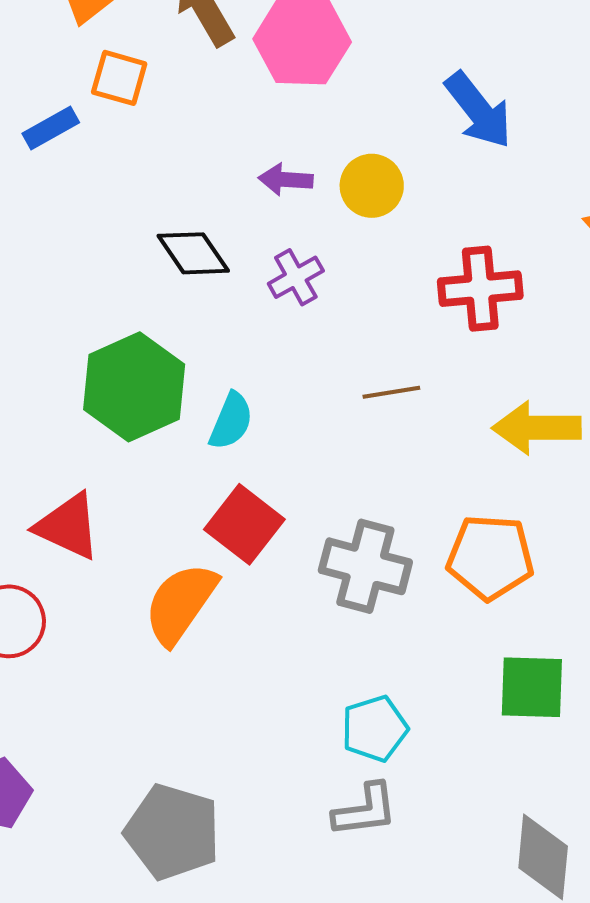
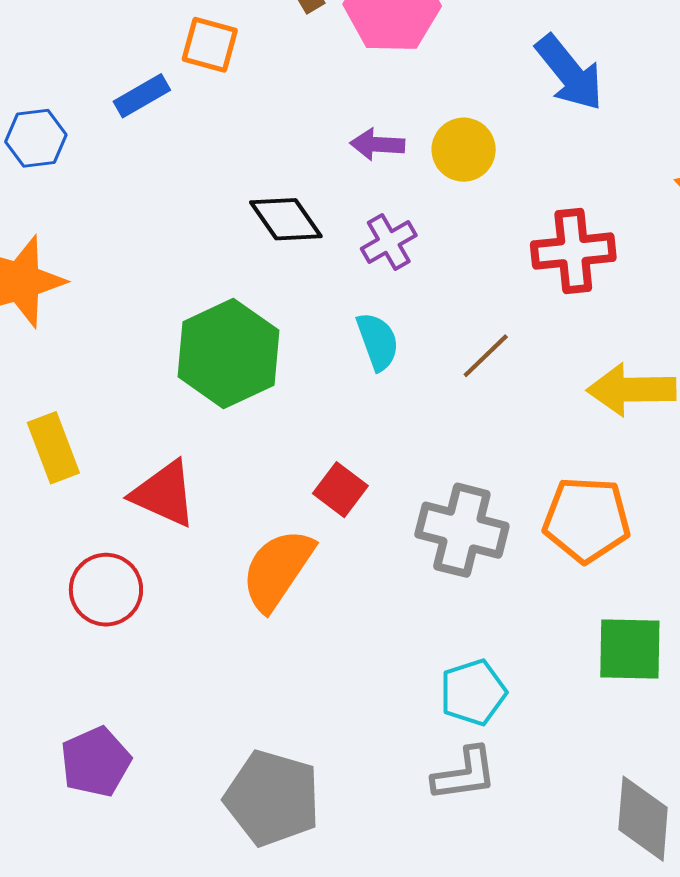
brown line: (391, 392) -> (486, 356), turned -34
cyan semicircle: (231, 421) -> (378, 341), moved, turned -42
red square: (244, 524) -> (340, 490), size x0.7

